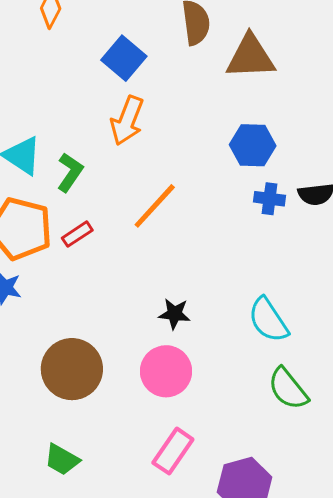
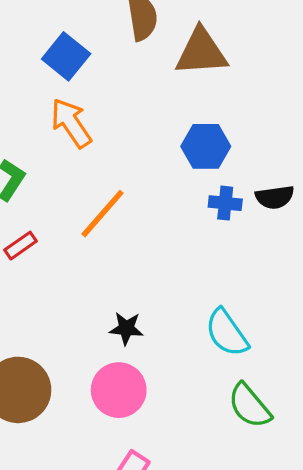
orange arrow: (127, 121) -> (71, 123), turned 126

